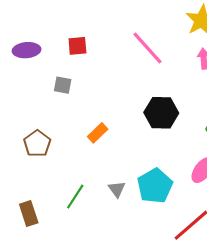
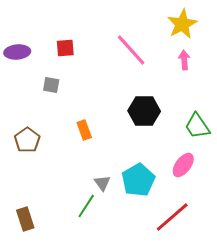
orange rectangle: (98, 133) -> (84, 130), turned -66
green line: (75, 197) -> (86, 206), moved
brown rectangle: (29, 214) -> (25, 219), moved

